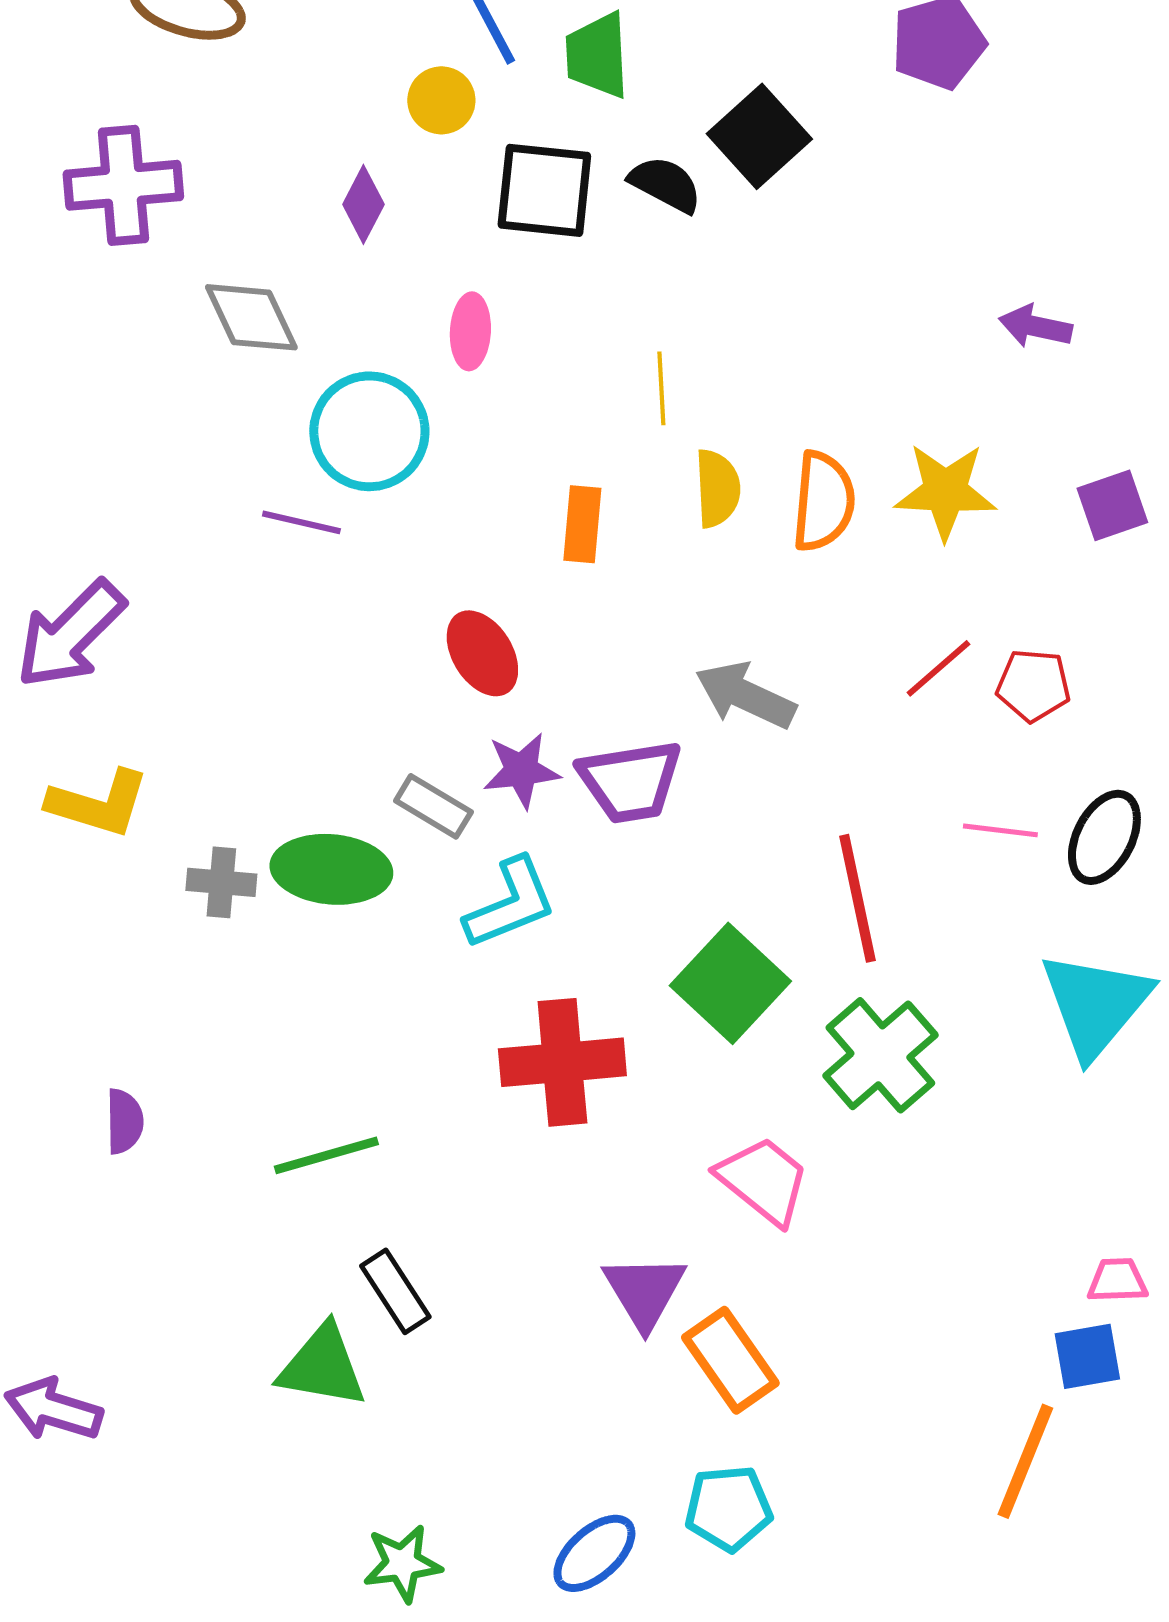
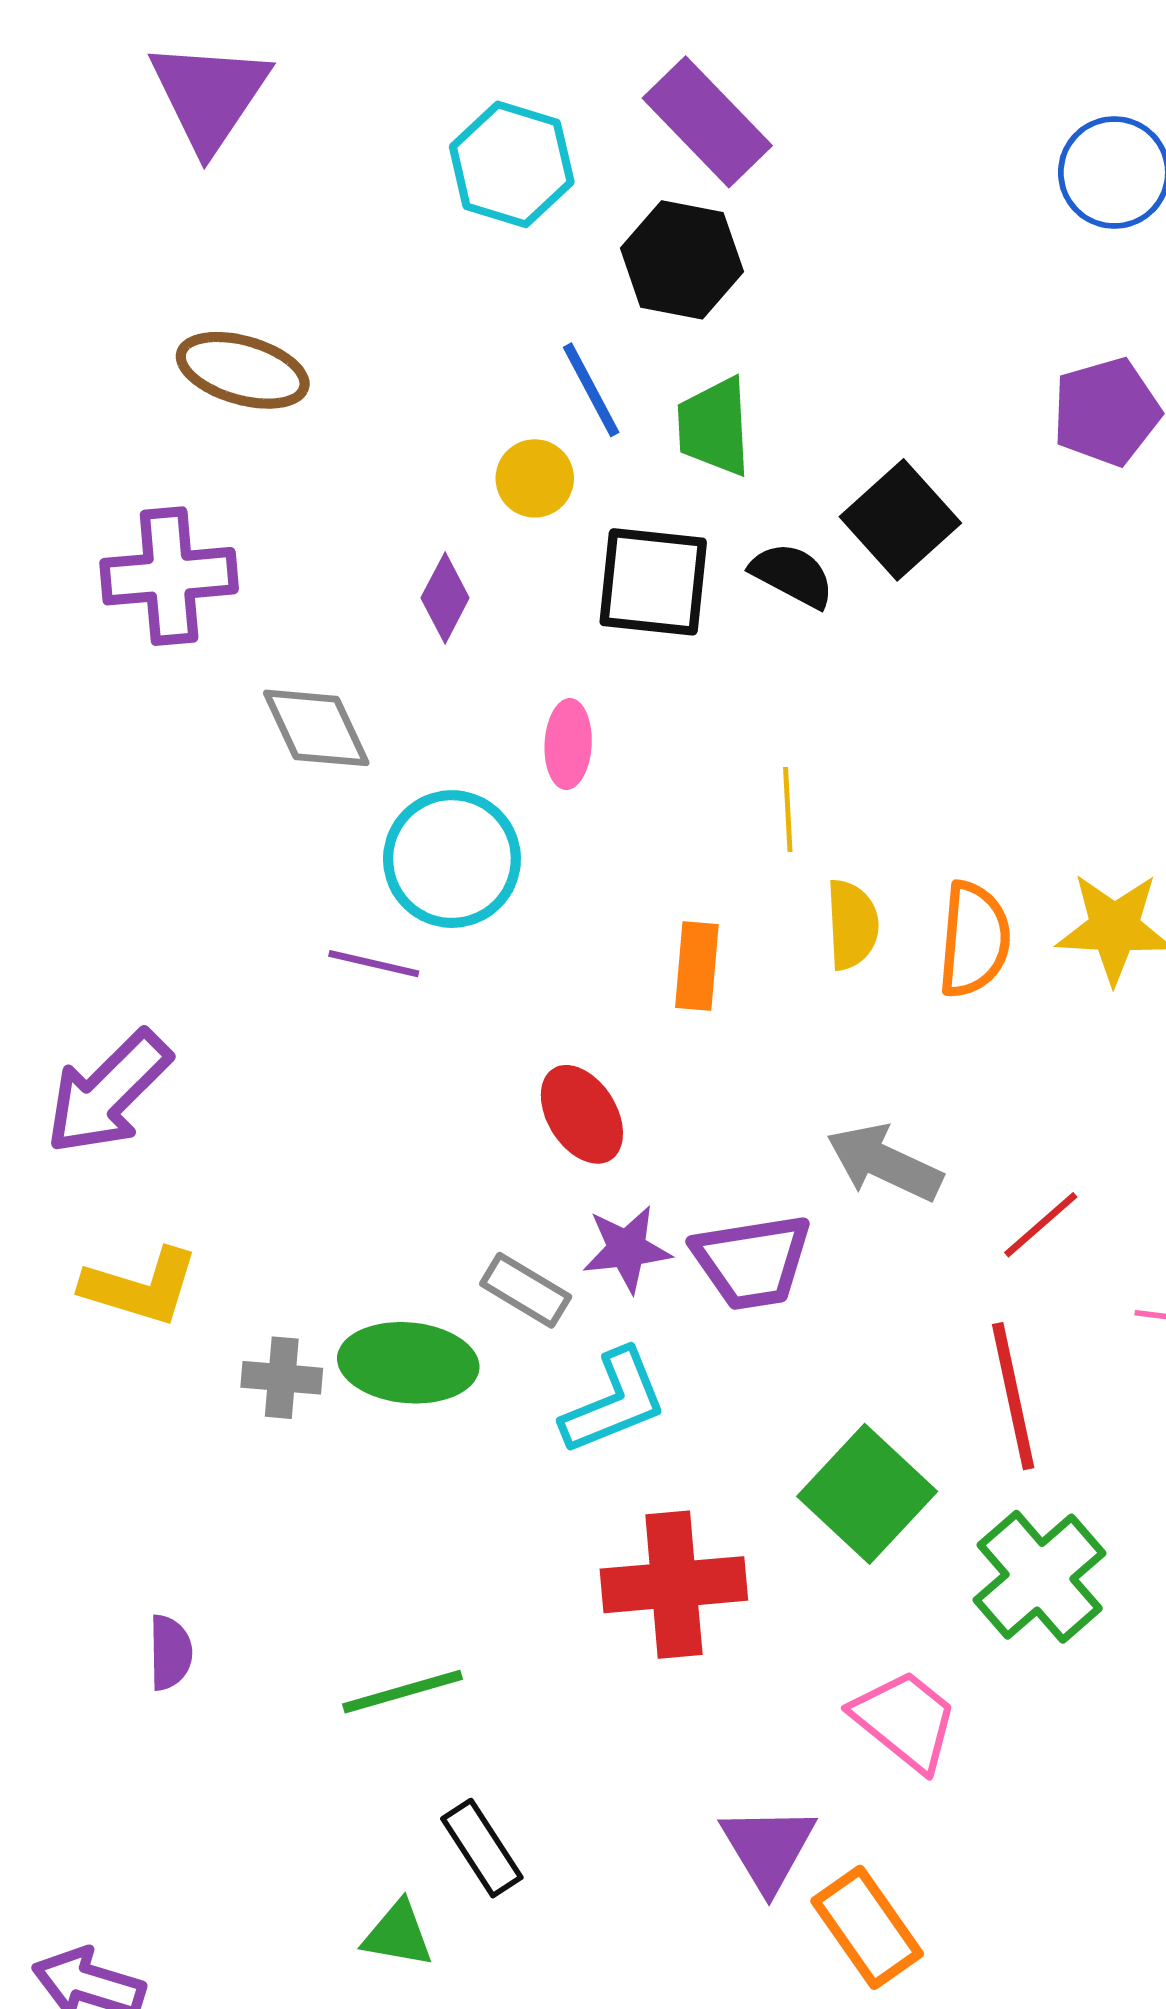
red line: (938, 668) -> (1041, 1225), moved
green triangle: (322, 1366) -> (398, 1934), size x0.7

